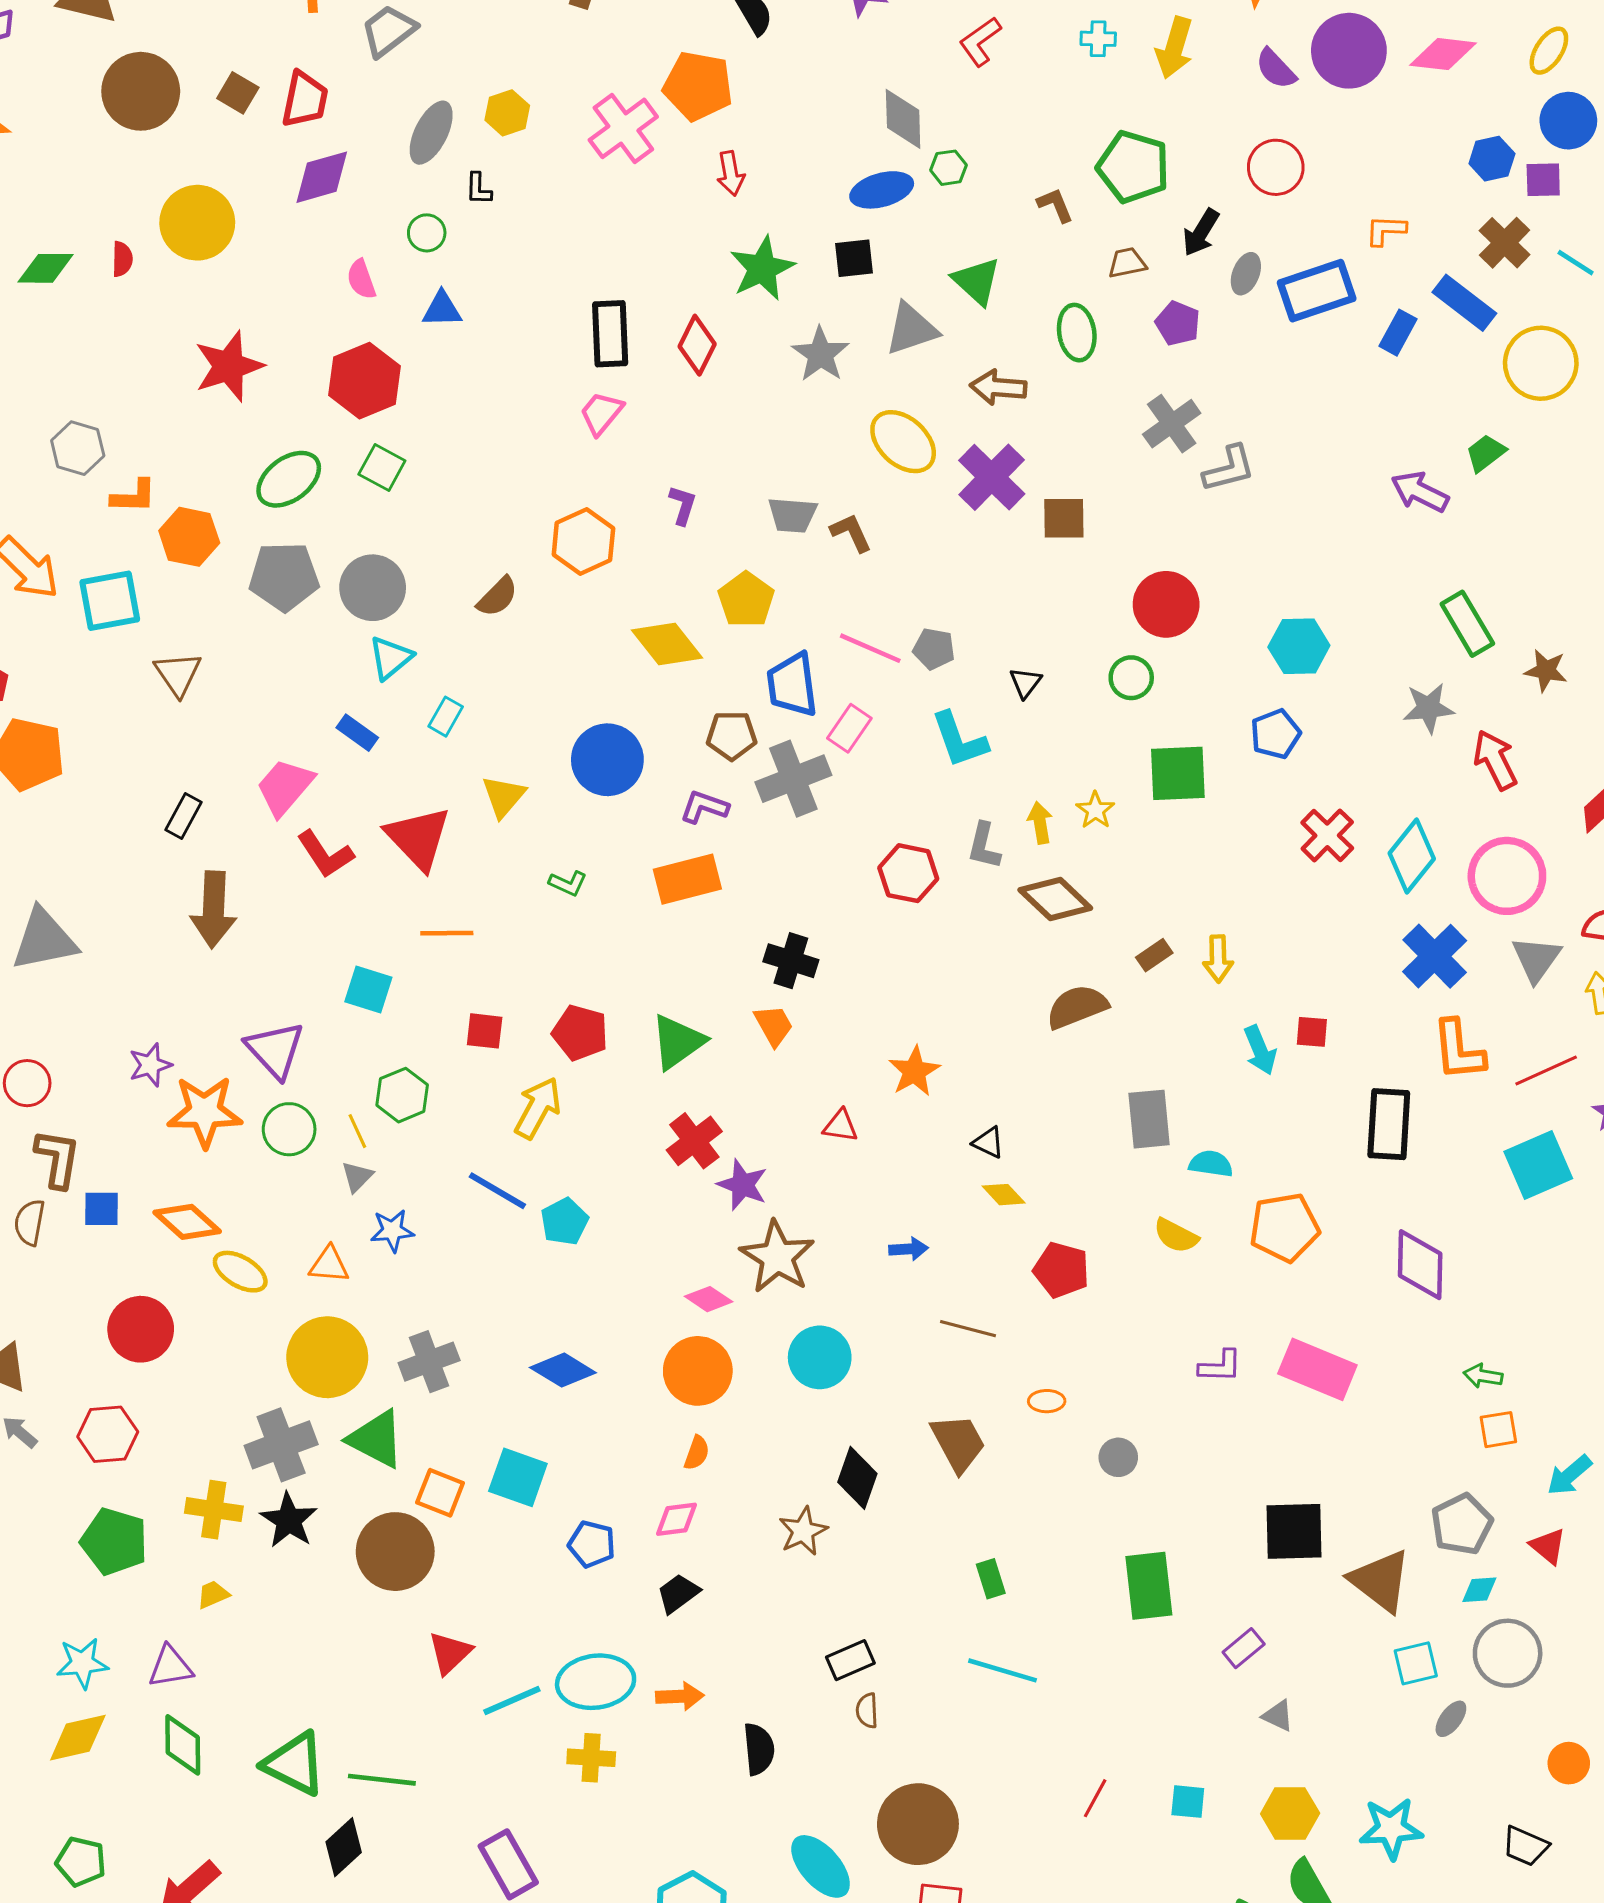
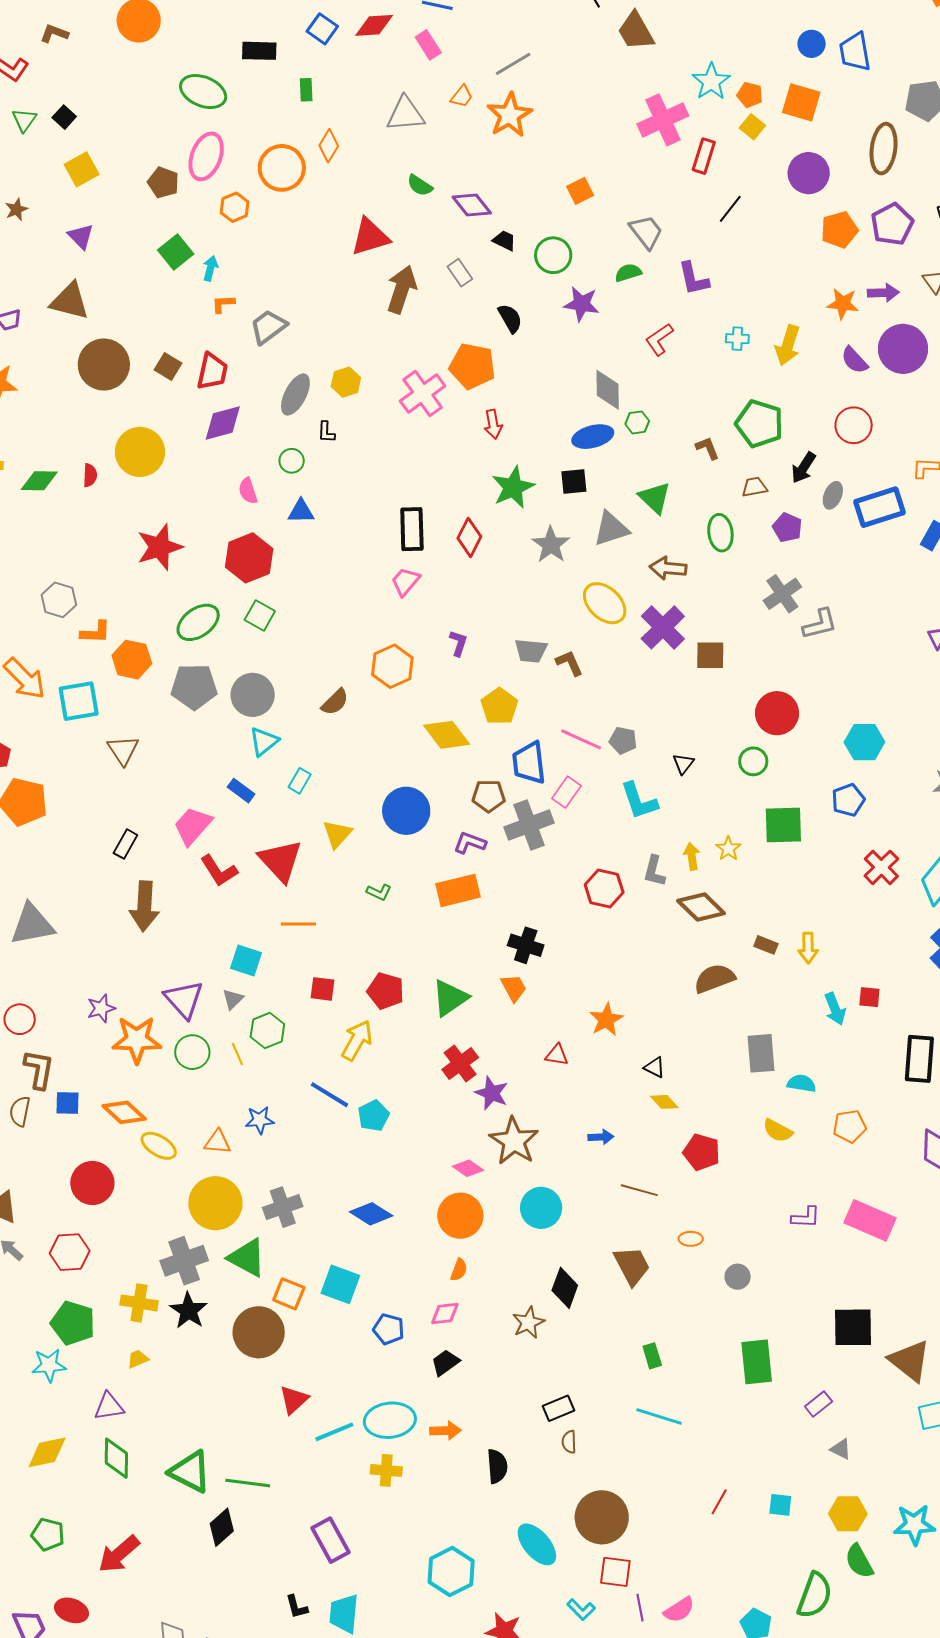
brown rectangle: (1154, 955) -> (766, 945), turned 55
gray triangle: (357, 1177) -> (233, 999), moved
orange pentagon: (1285, 1227) -> (850, 1126), size x0.7
cyan star: (82, 1663) -> (49, 1365), moved

